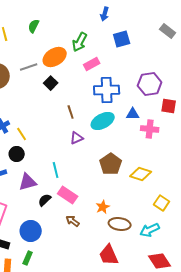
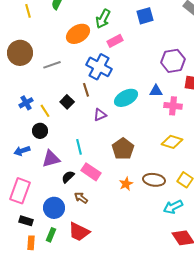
gray line: (29, 67) -> (52, 65), moved
black square: (51, 83) -> (67, 102), moved
blue cross: (107, 90) -> (99, 67), moved, turned 30
brown line: (71, 112) -> (86, 90), moved
brown pentagon: (111, 164) -> (123, 149), moved
yellow diamond: (141, 174) -> (172, 142), moved
brown arrow: (73, 221) -> (81, 198), moved
brown ellipse: (120, 224) -> (154, 180), moved
red trapezoid: (109, 255) -> (79, 232), moved, turned -40

